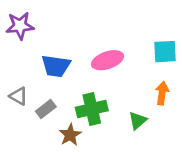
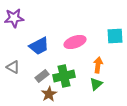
blue trapezoid: (56, 66) -> (39, 46), turned -35
orange arrow: (162, 93) -> (98, 65), moved
gray rectangle: (46, 109) -> (42, 76), moved

